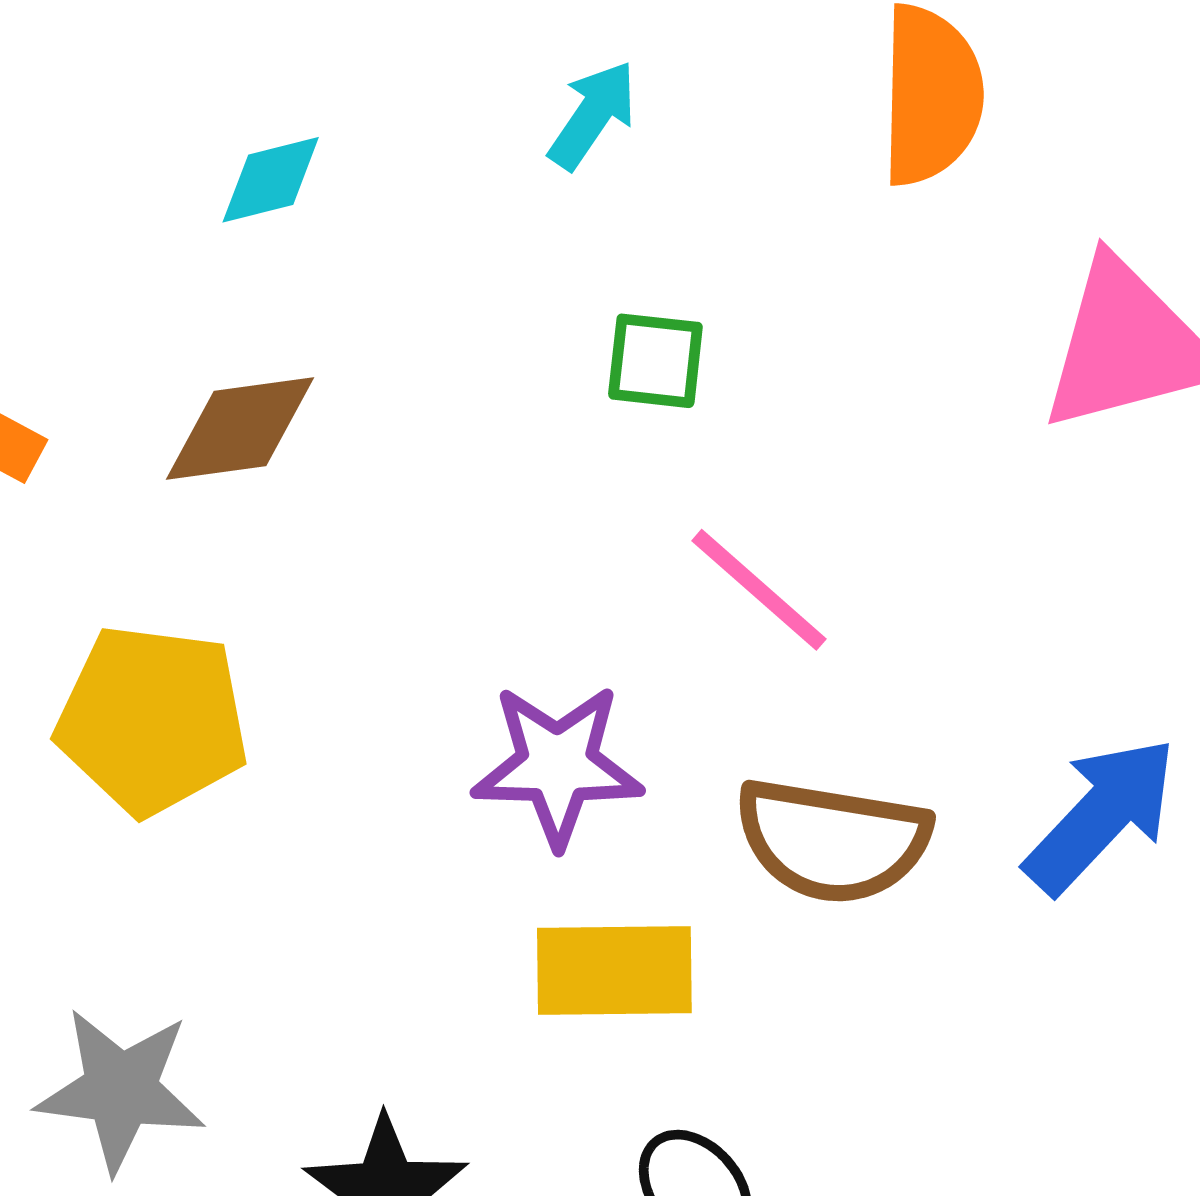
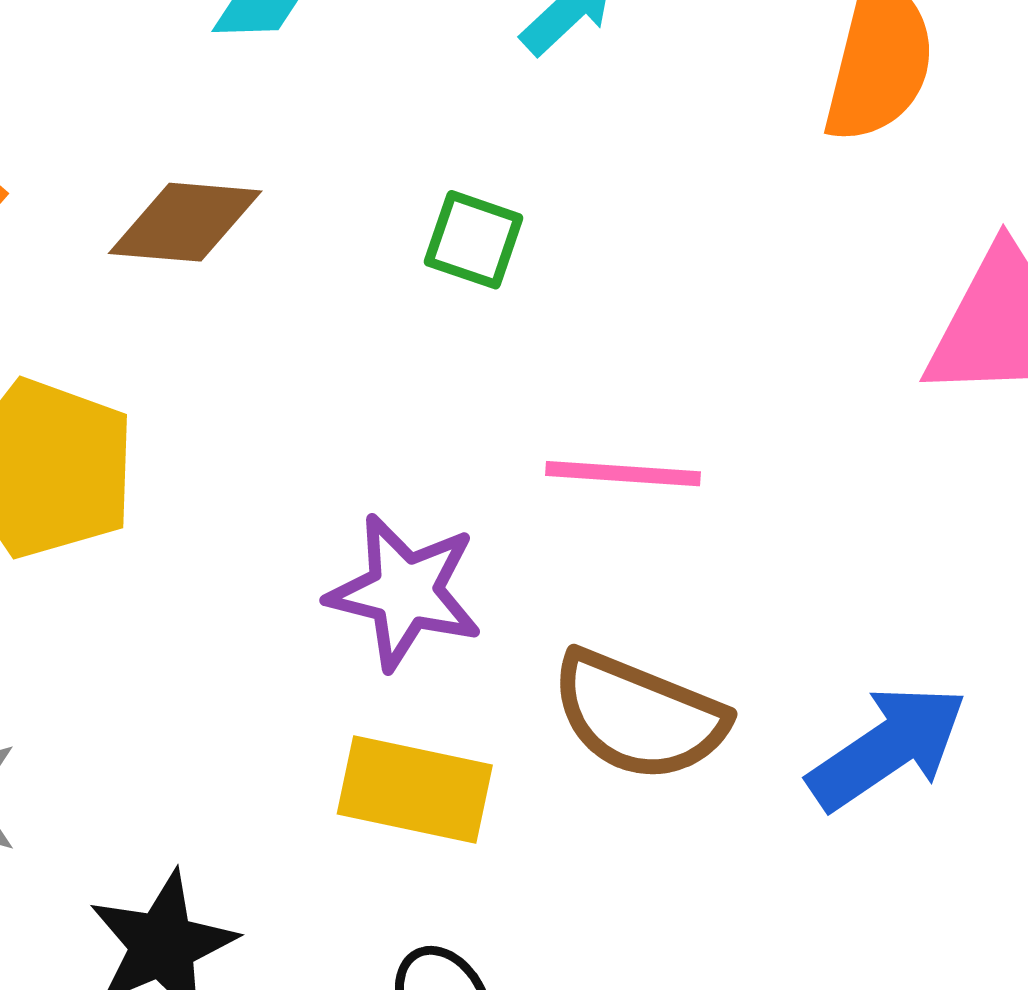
green square: (655, 361) -> (474, 240), moved
pink line: (759, 590) -> (623, 474), turned -50

